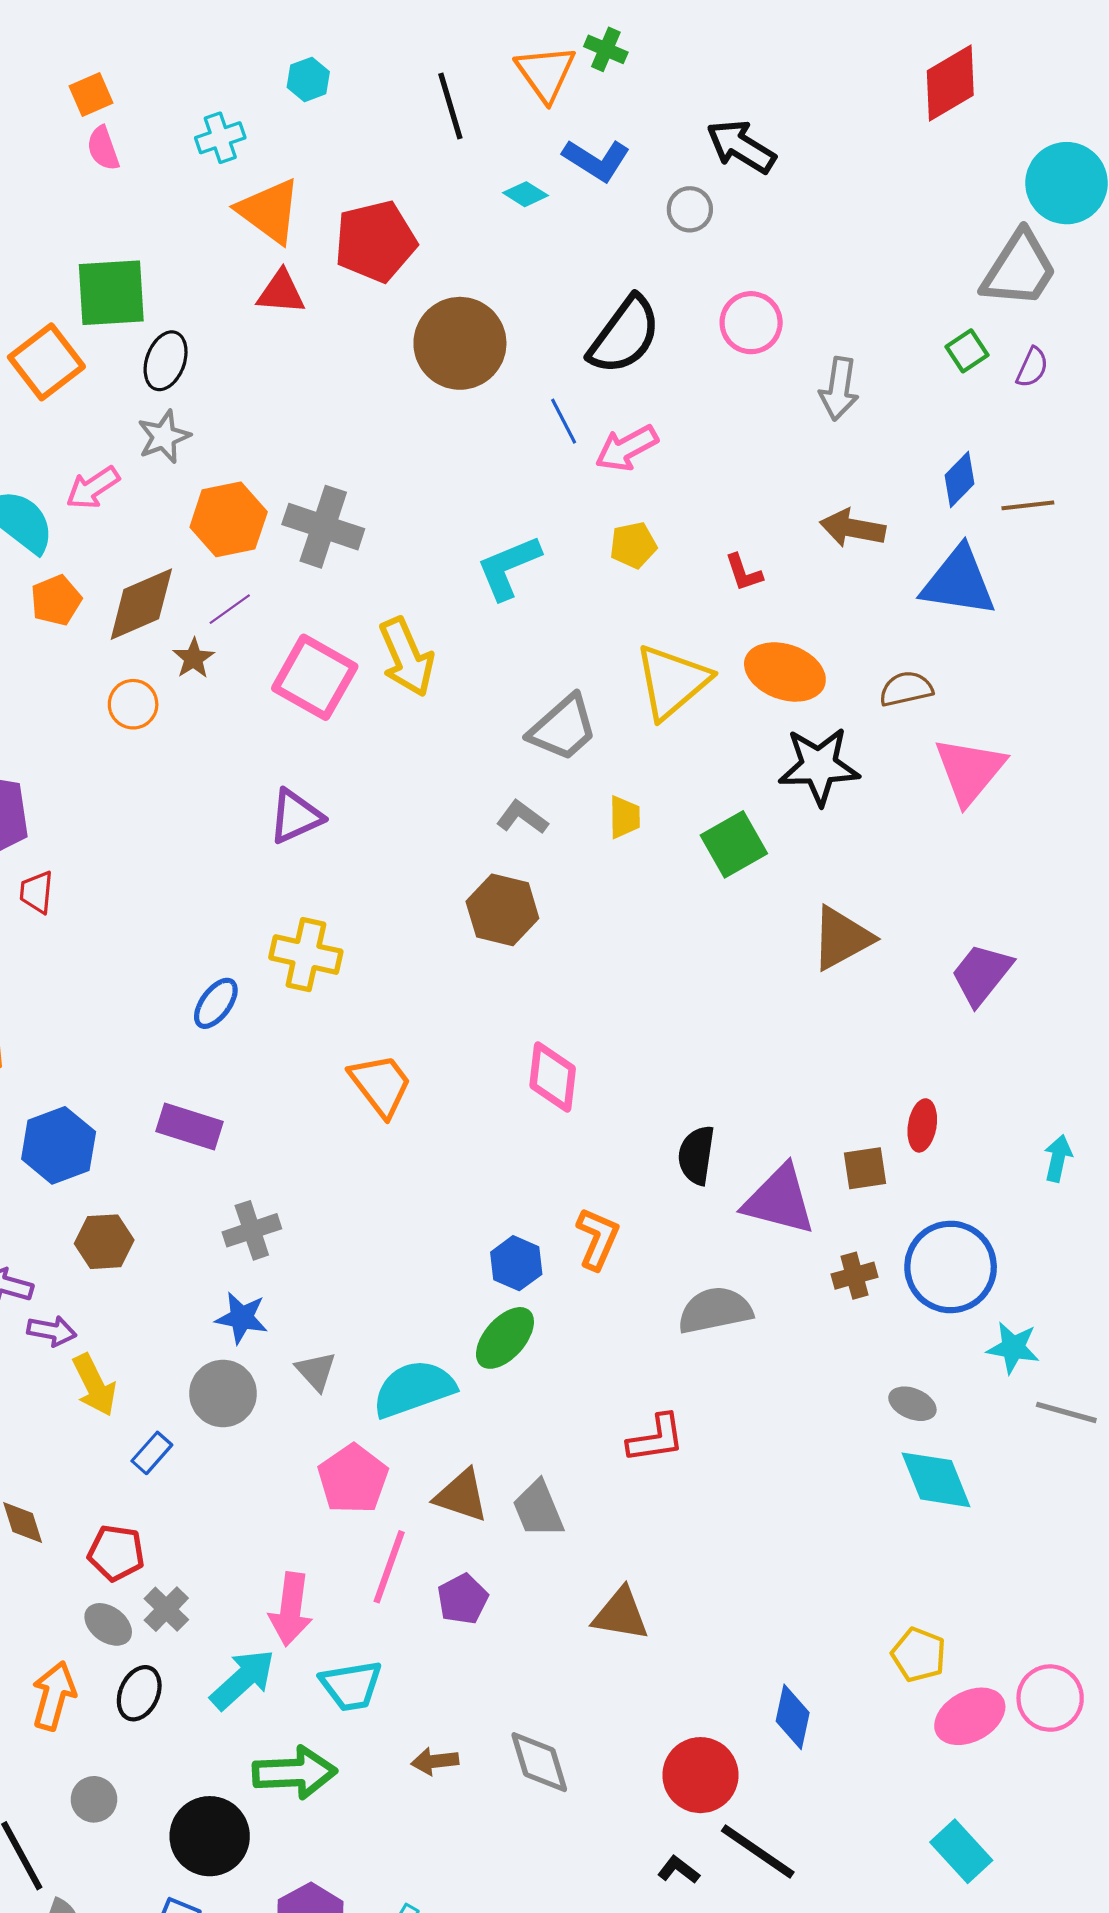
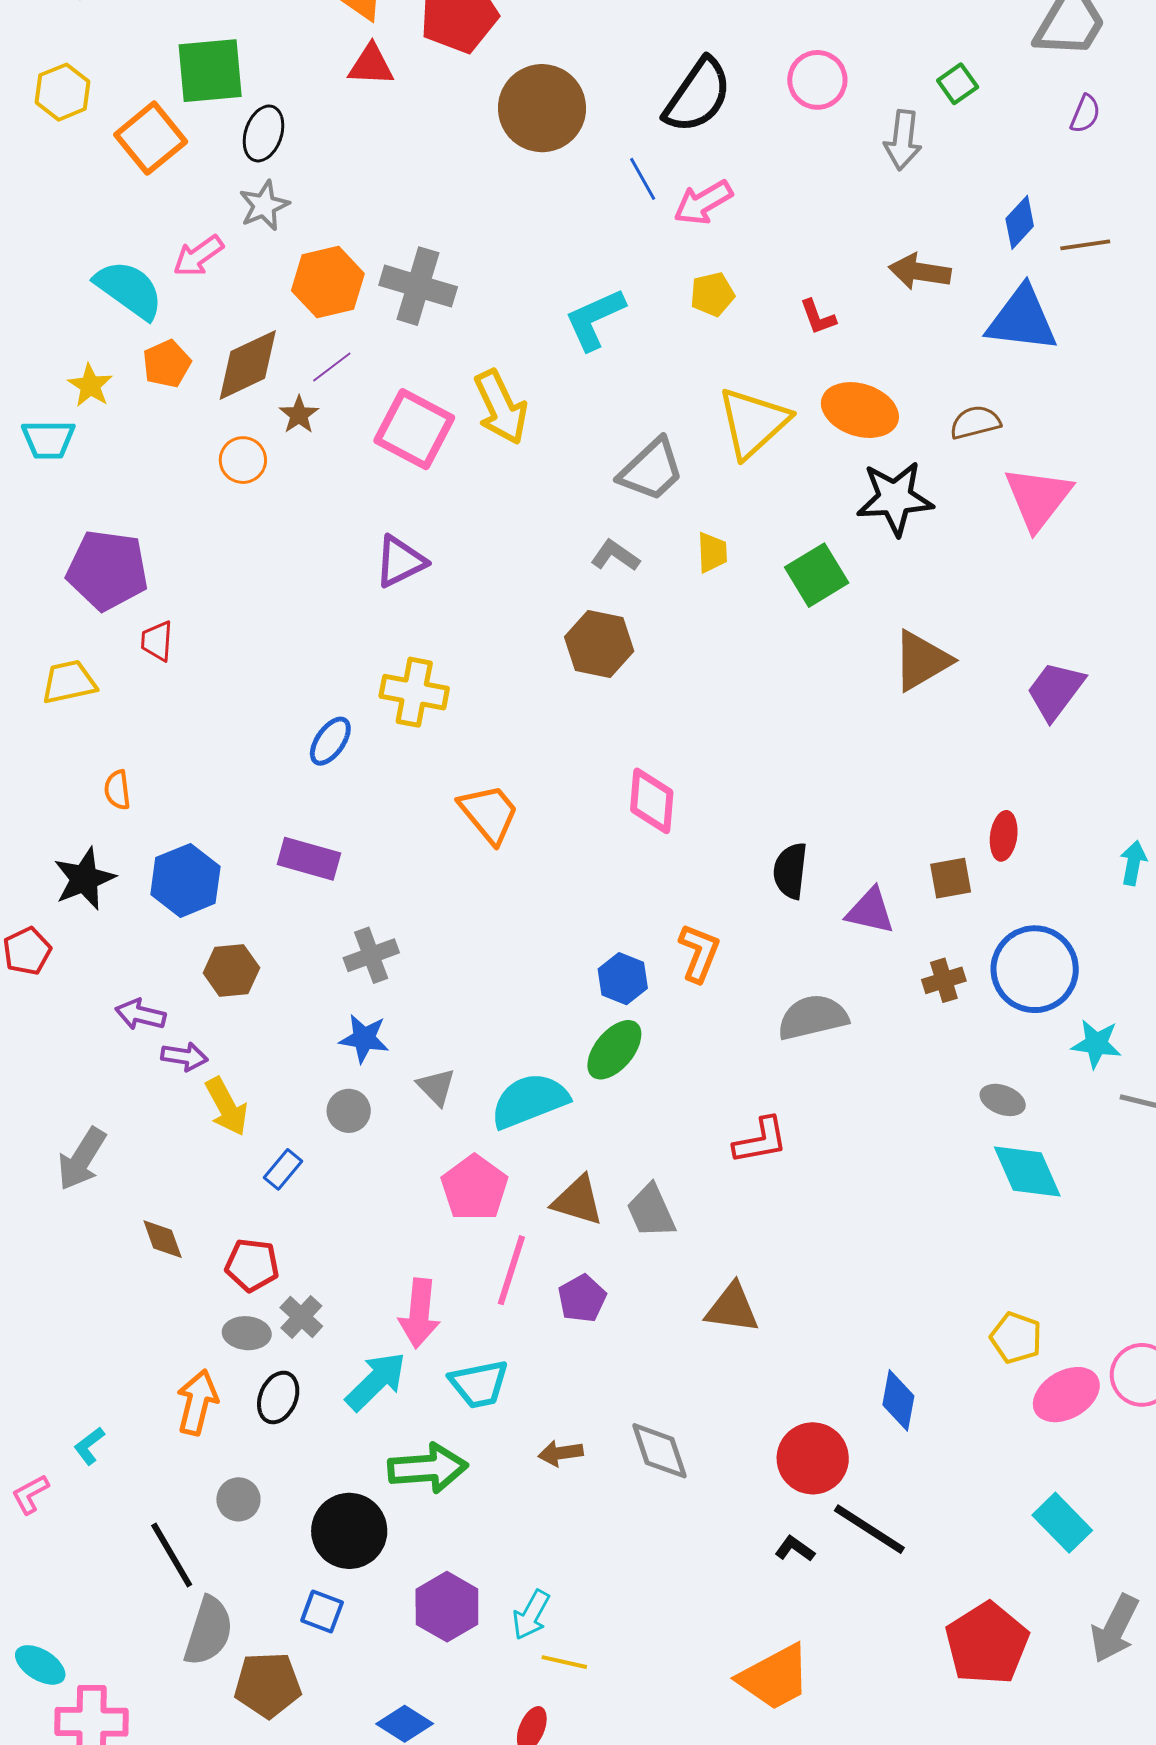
green square: (967, 351) -> (958, 84), moved
purple triangle: (779, 1200) -> (870, 911), size x0.7
gray circle: (223, 1393) -> (349, 1111), size x0.7
gray ellipse: (108, 1624) -> (247, 1333), turned -30

